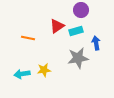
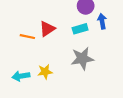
red triangle: (57, 26) -> (47, 29), moved
blue arrow: (96, 43) -> (102, 21), moved

